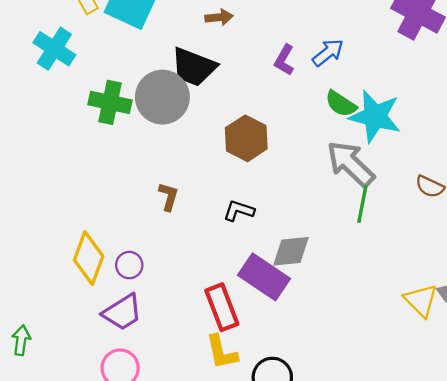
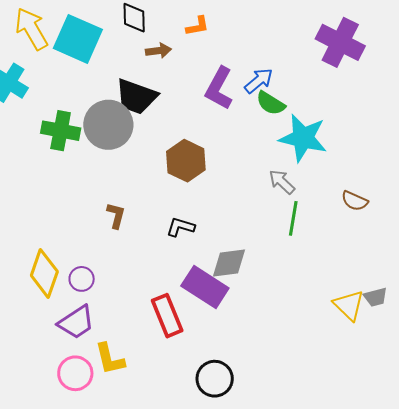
purple L-shape: (284, 60) -> (219, 88), size x1.5
green semicircle: (341, 104) -> (271, 103), moved
gray arrow: (351, 164) -> (282, 182), size x0.6
yellow L-shape: (222, 352) -> (110, 359), moved

